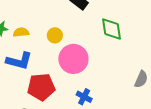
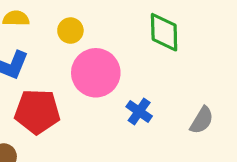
blue cross: (84, 97) -> (139, 111), moved

